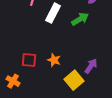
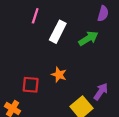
orange star: (54, 60) -> (59, 75), moved

